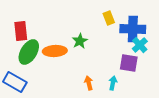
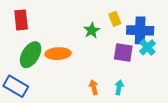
red rectangle: (21, 31) -> (21, 20), moved
green star: (80, 41) -> (92, 30), moved
purple square: (129, 63) -> (123, 53), moved

